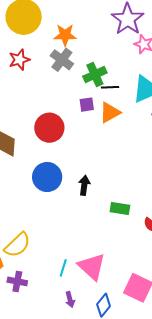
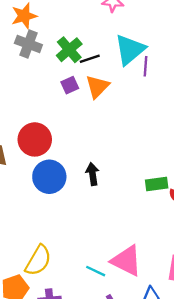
red circle: (49, 128) -> (35, 139), moved
green rectangle: (120, 209) -> (157, 184), moved
cyan line: (63, 268) -> (96, 271), turned -66

